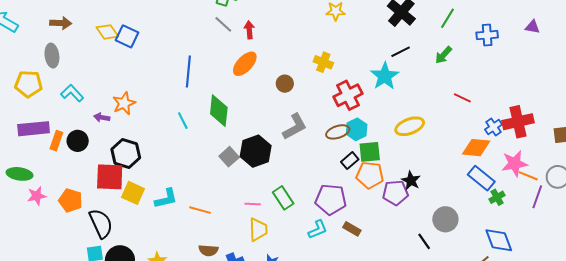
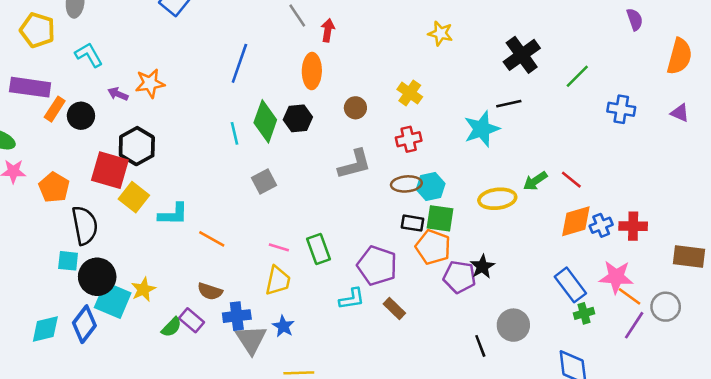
green arrow: (443, 55) -> (535, 181), moved
orange ellipse: (245, 64) -> (312, 71), turned -56
red cross: (348, 95) -> (409, 139), moved, size x0.7
cyan line: (183, 121) -> (235, 133), moved
red cross: (518, 122) -> (633, 226), size x0.7
orange diamond: (476, 148) -> (576, 221), moved, turned -36
black hexagon: (256, 151) -> (298, 118), moved, size x0.7
black rectangle: (350, 161) -> (412, 223), turned 36

